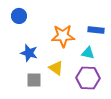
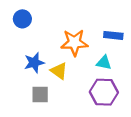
blue star: (29, 53) -> (34, 63), turned -30
yellow triangle: (56, 68) -> (59, 71), moved

